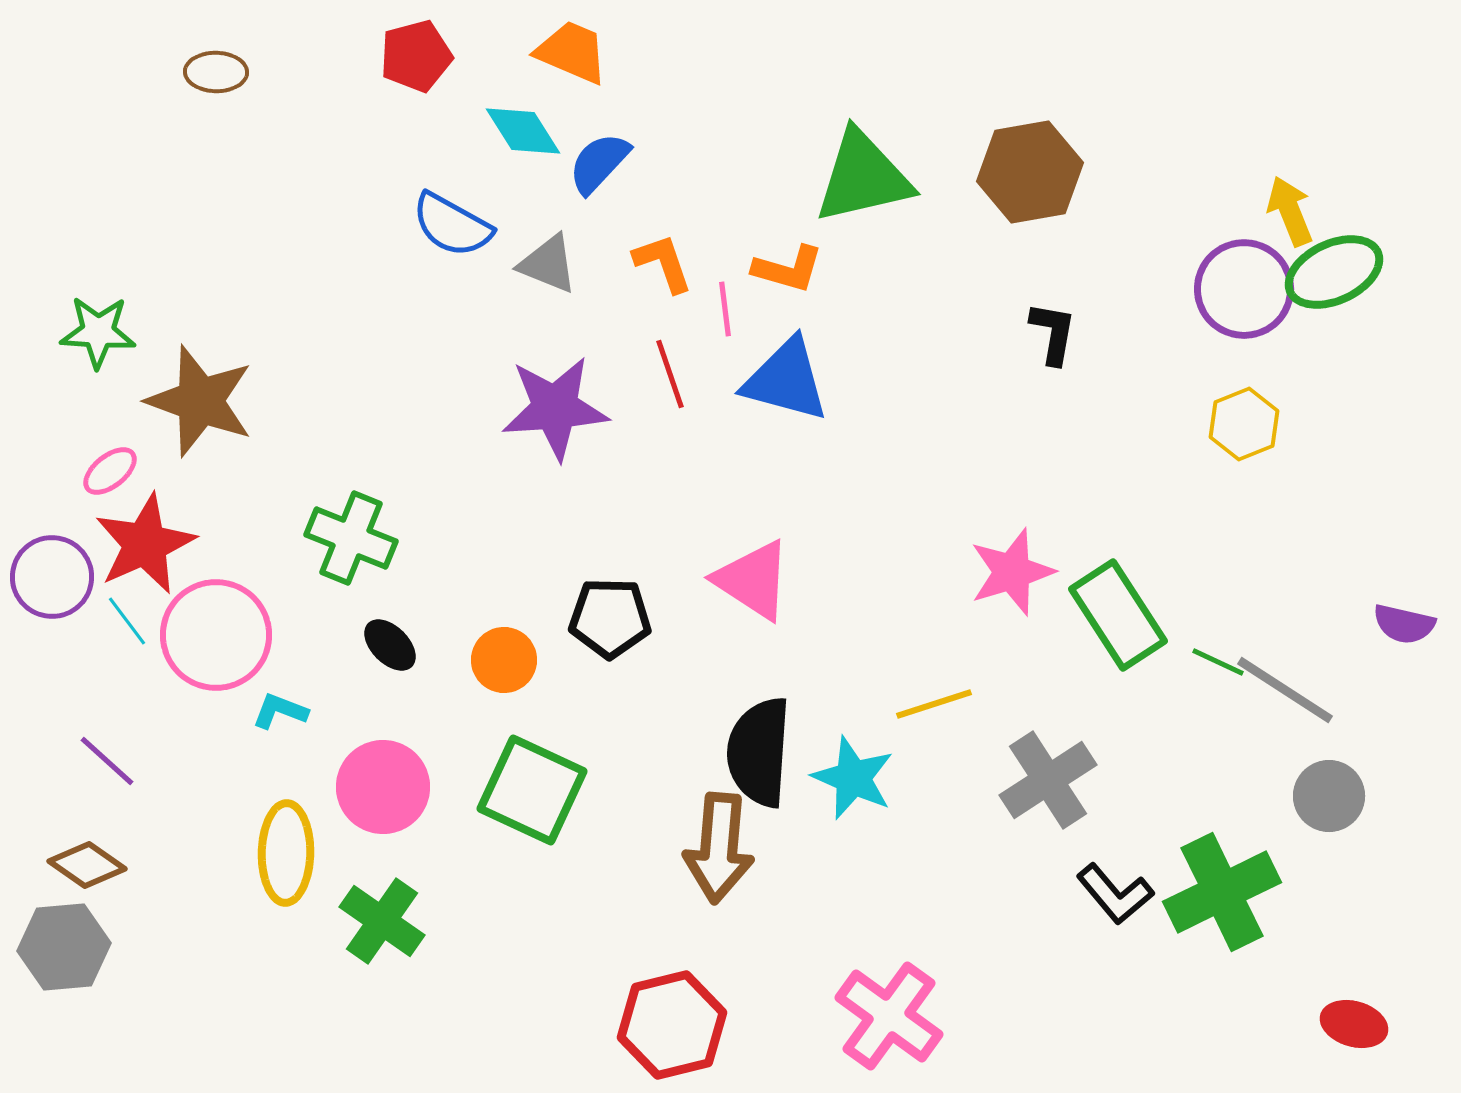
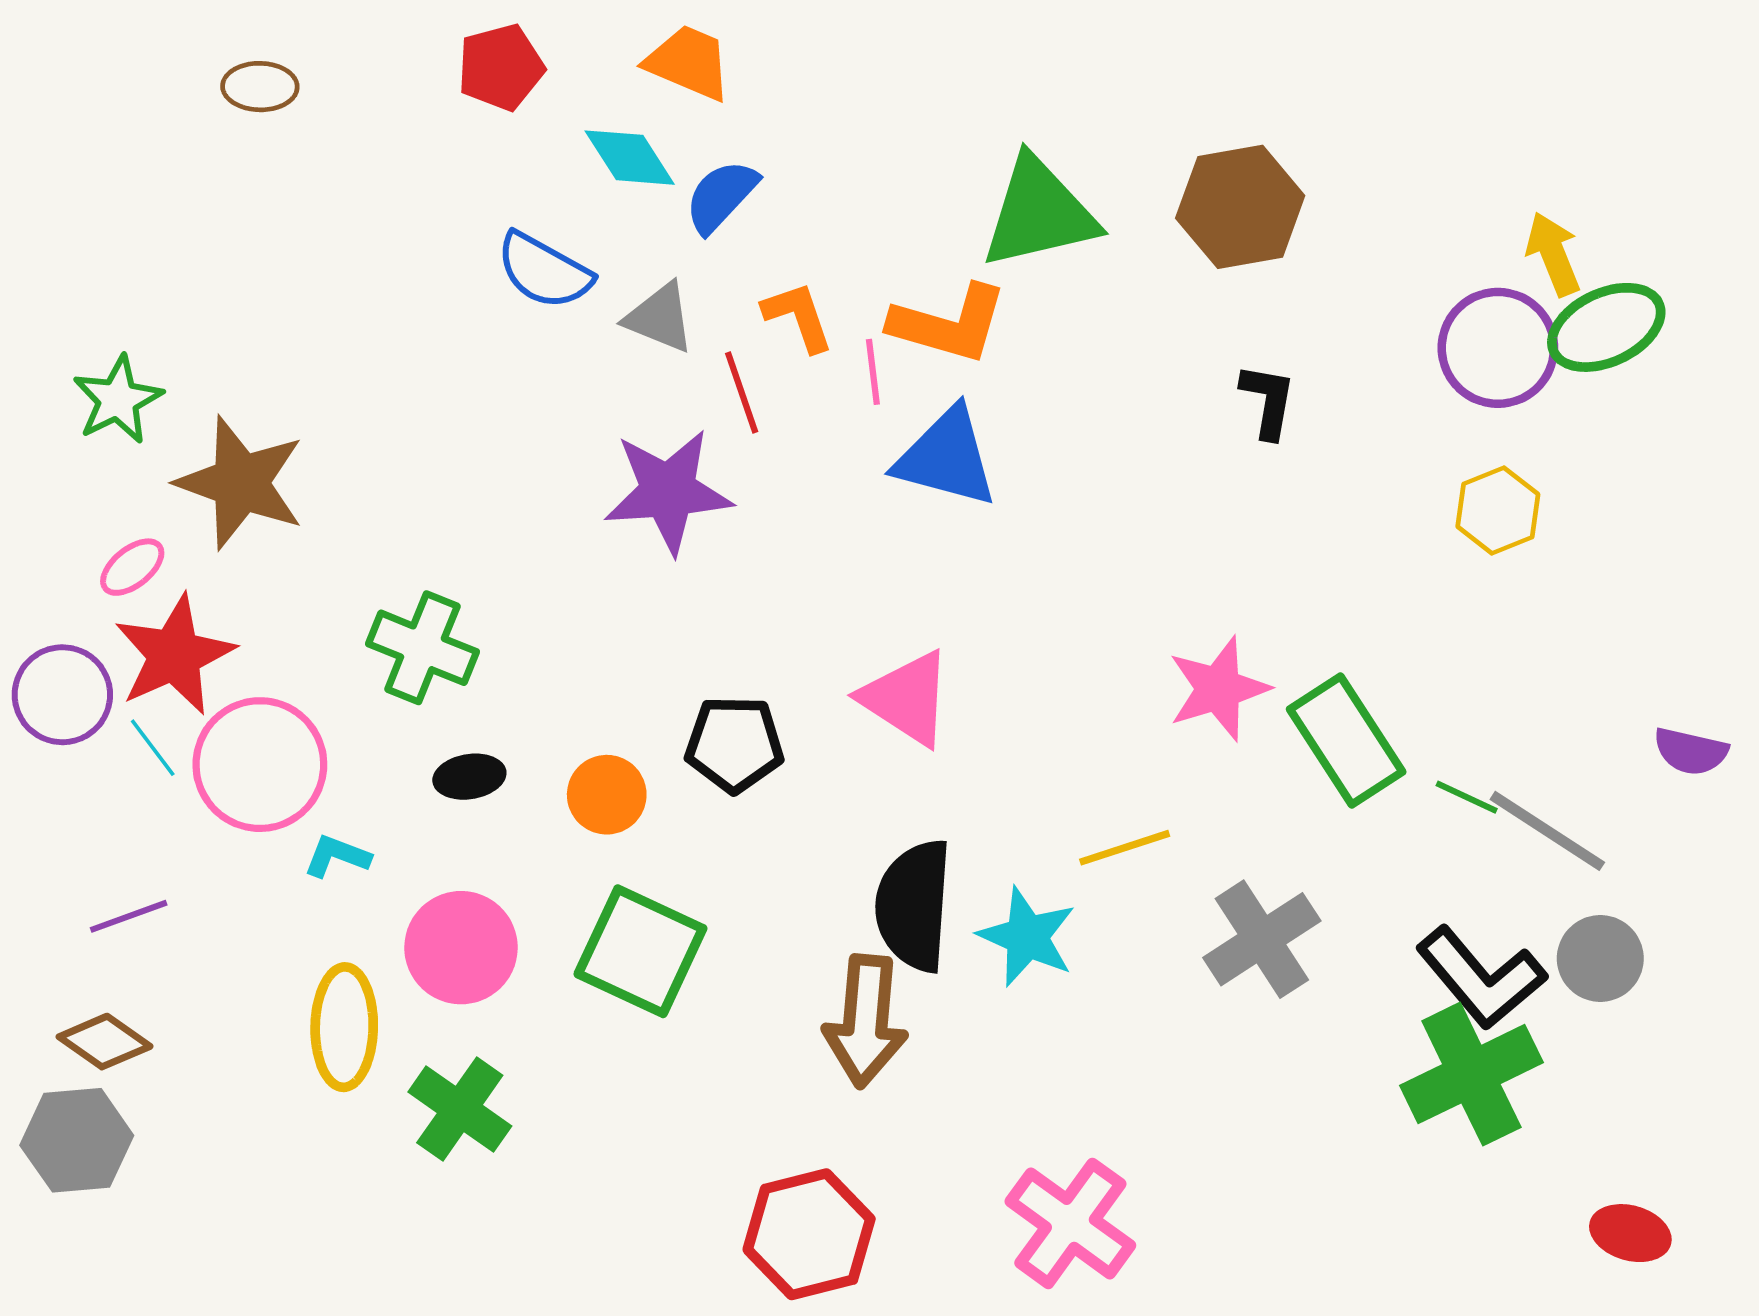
orange L-shape: (788, 269) -> (949, 324), size x1.4
green star: (98, 332) -> (118, 400), turned -30
red line: (670, 374) -> (742, 392), moved
black ellipse: (390, 645) -> (469, 777), turned -54
purple line: (107, 761) -> (129, 916), turned -62
black L-shape: (1115, 894) -> (1481, 978), moved, size x1.4

